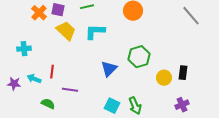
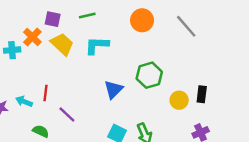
orange cross: (39, 13) -> (32, 37), moved
gray line: (191, 16) -> (186, 26), moved
cyan cross: (24, 49) -> (12, 50), moved
purple line: (70, 90) -> (67, 114), turned 35

